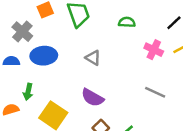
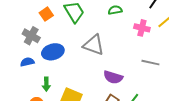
gray triangle: (93, 58) -> (94, 45), size x1.6
purple semicircle: (93, 98) -> (113, 77), moved

